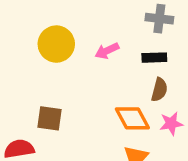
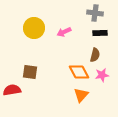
black rectangle: (154, 58) -> (100, 33), moved

